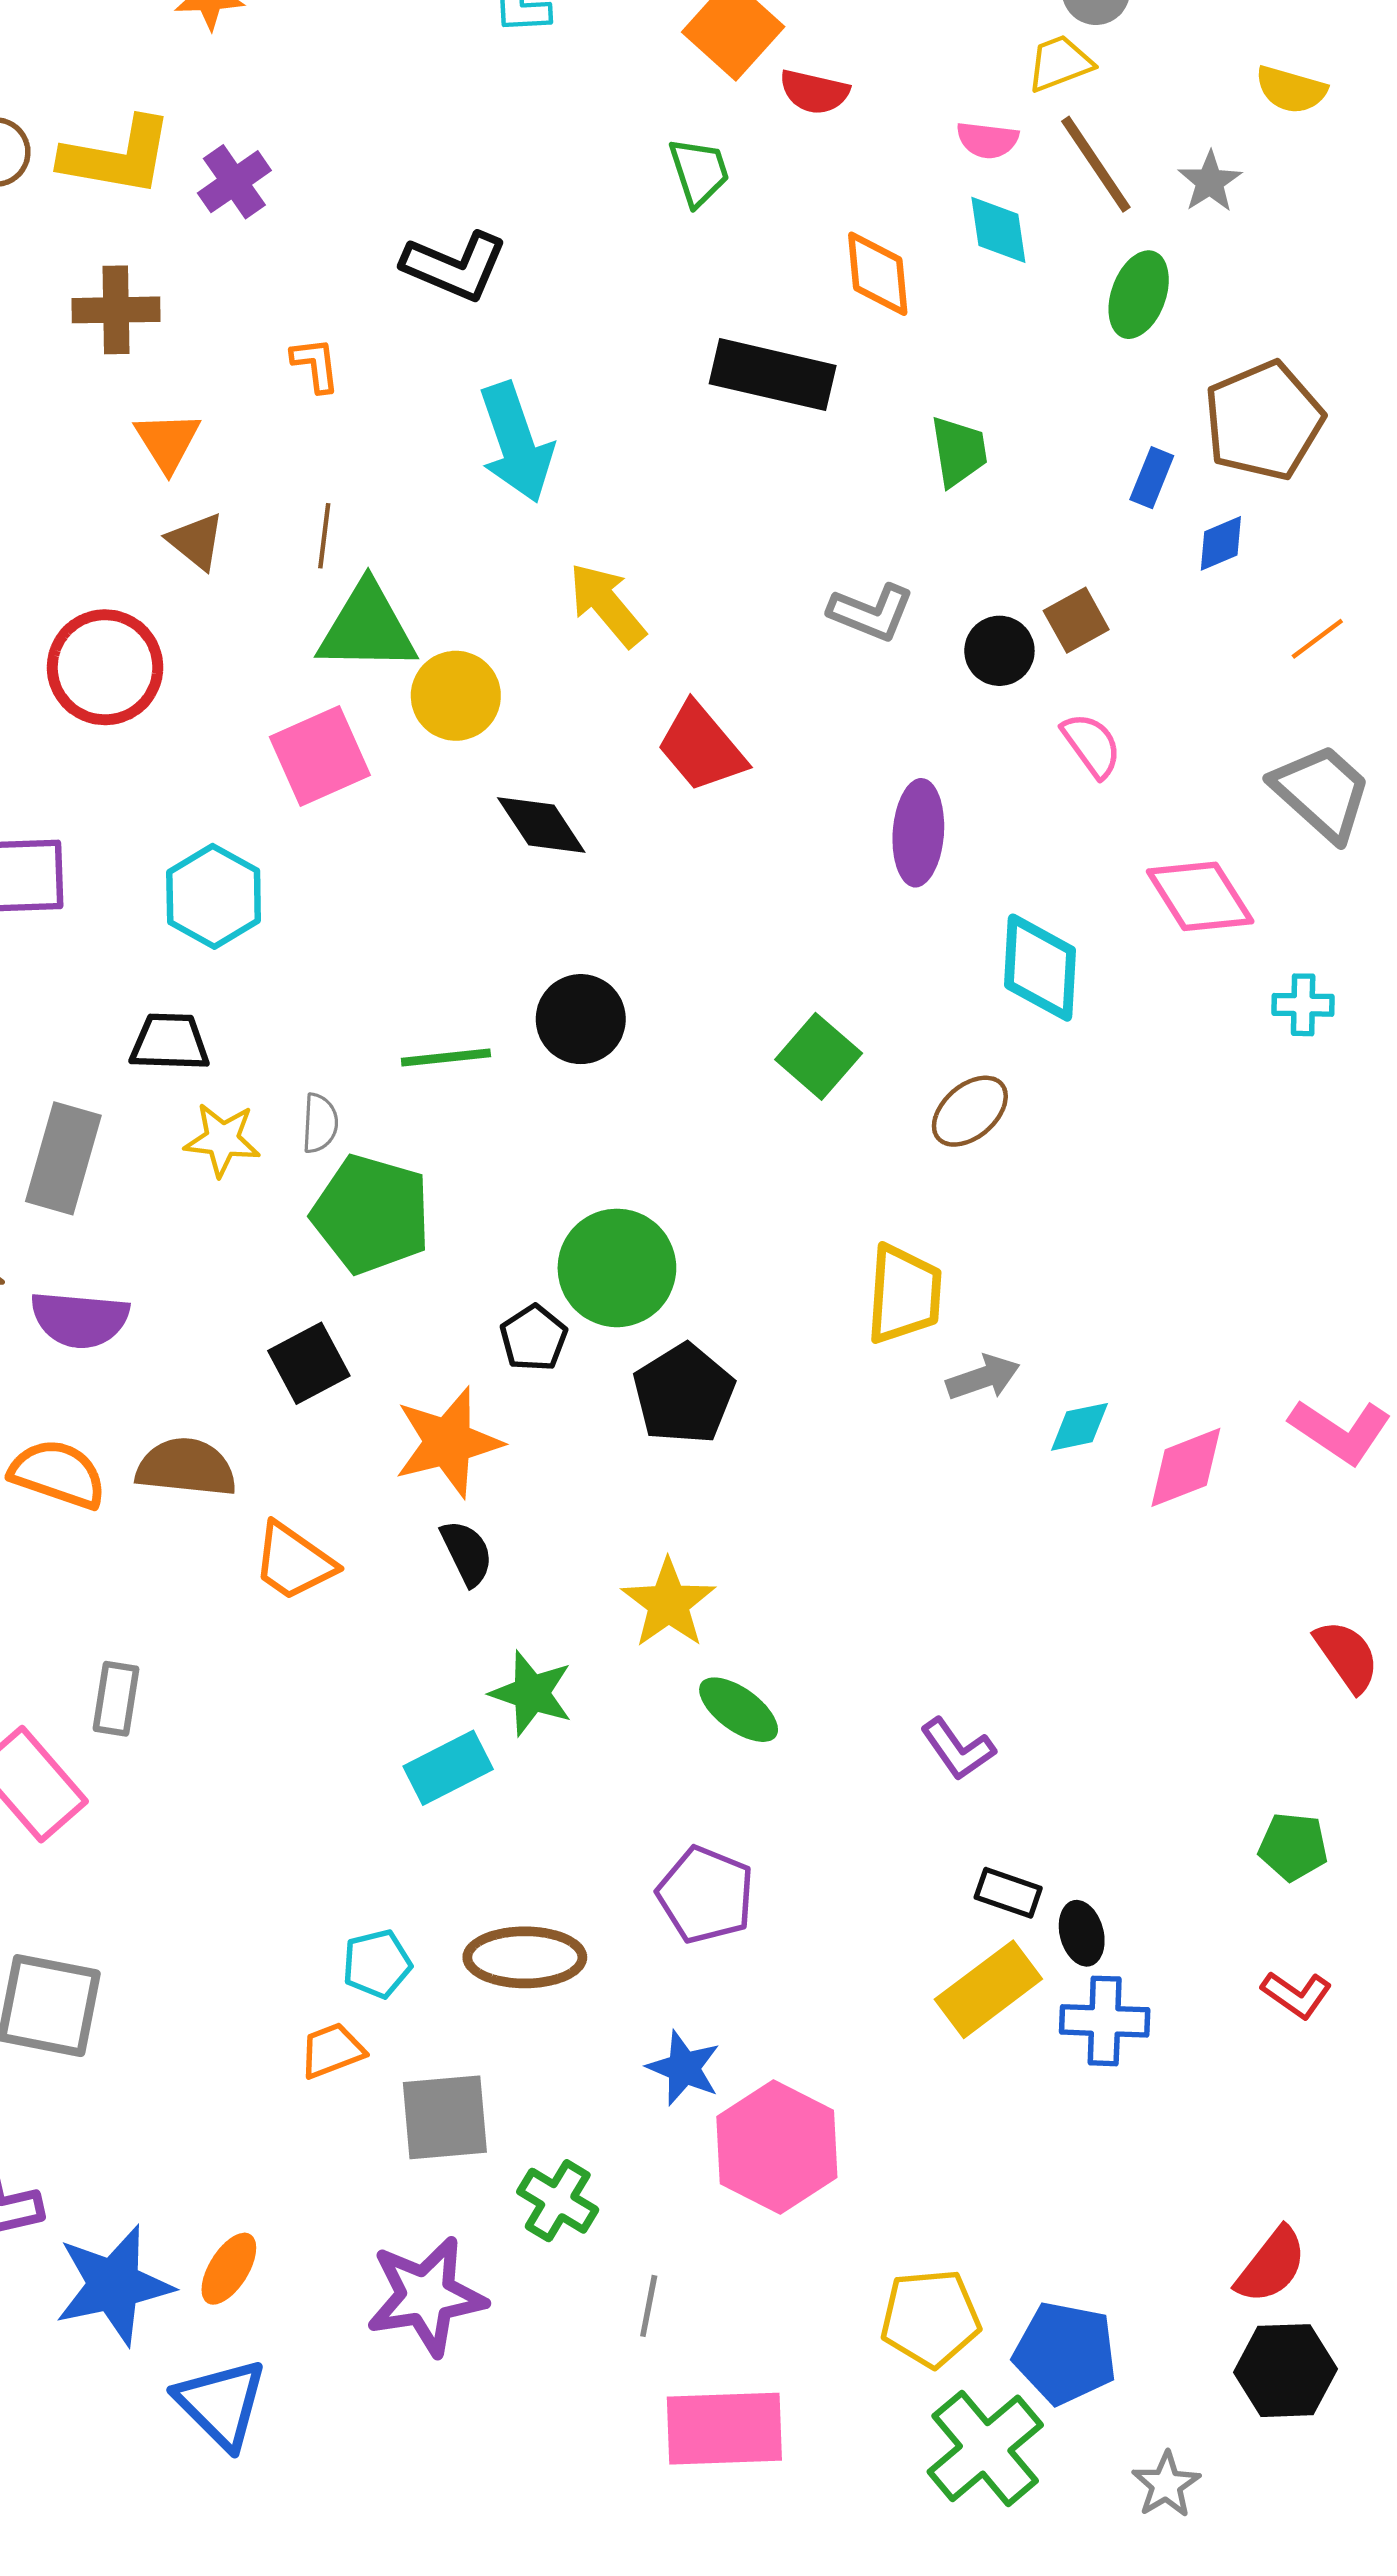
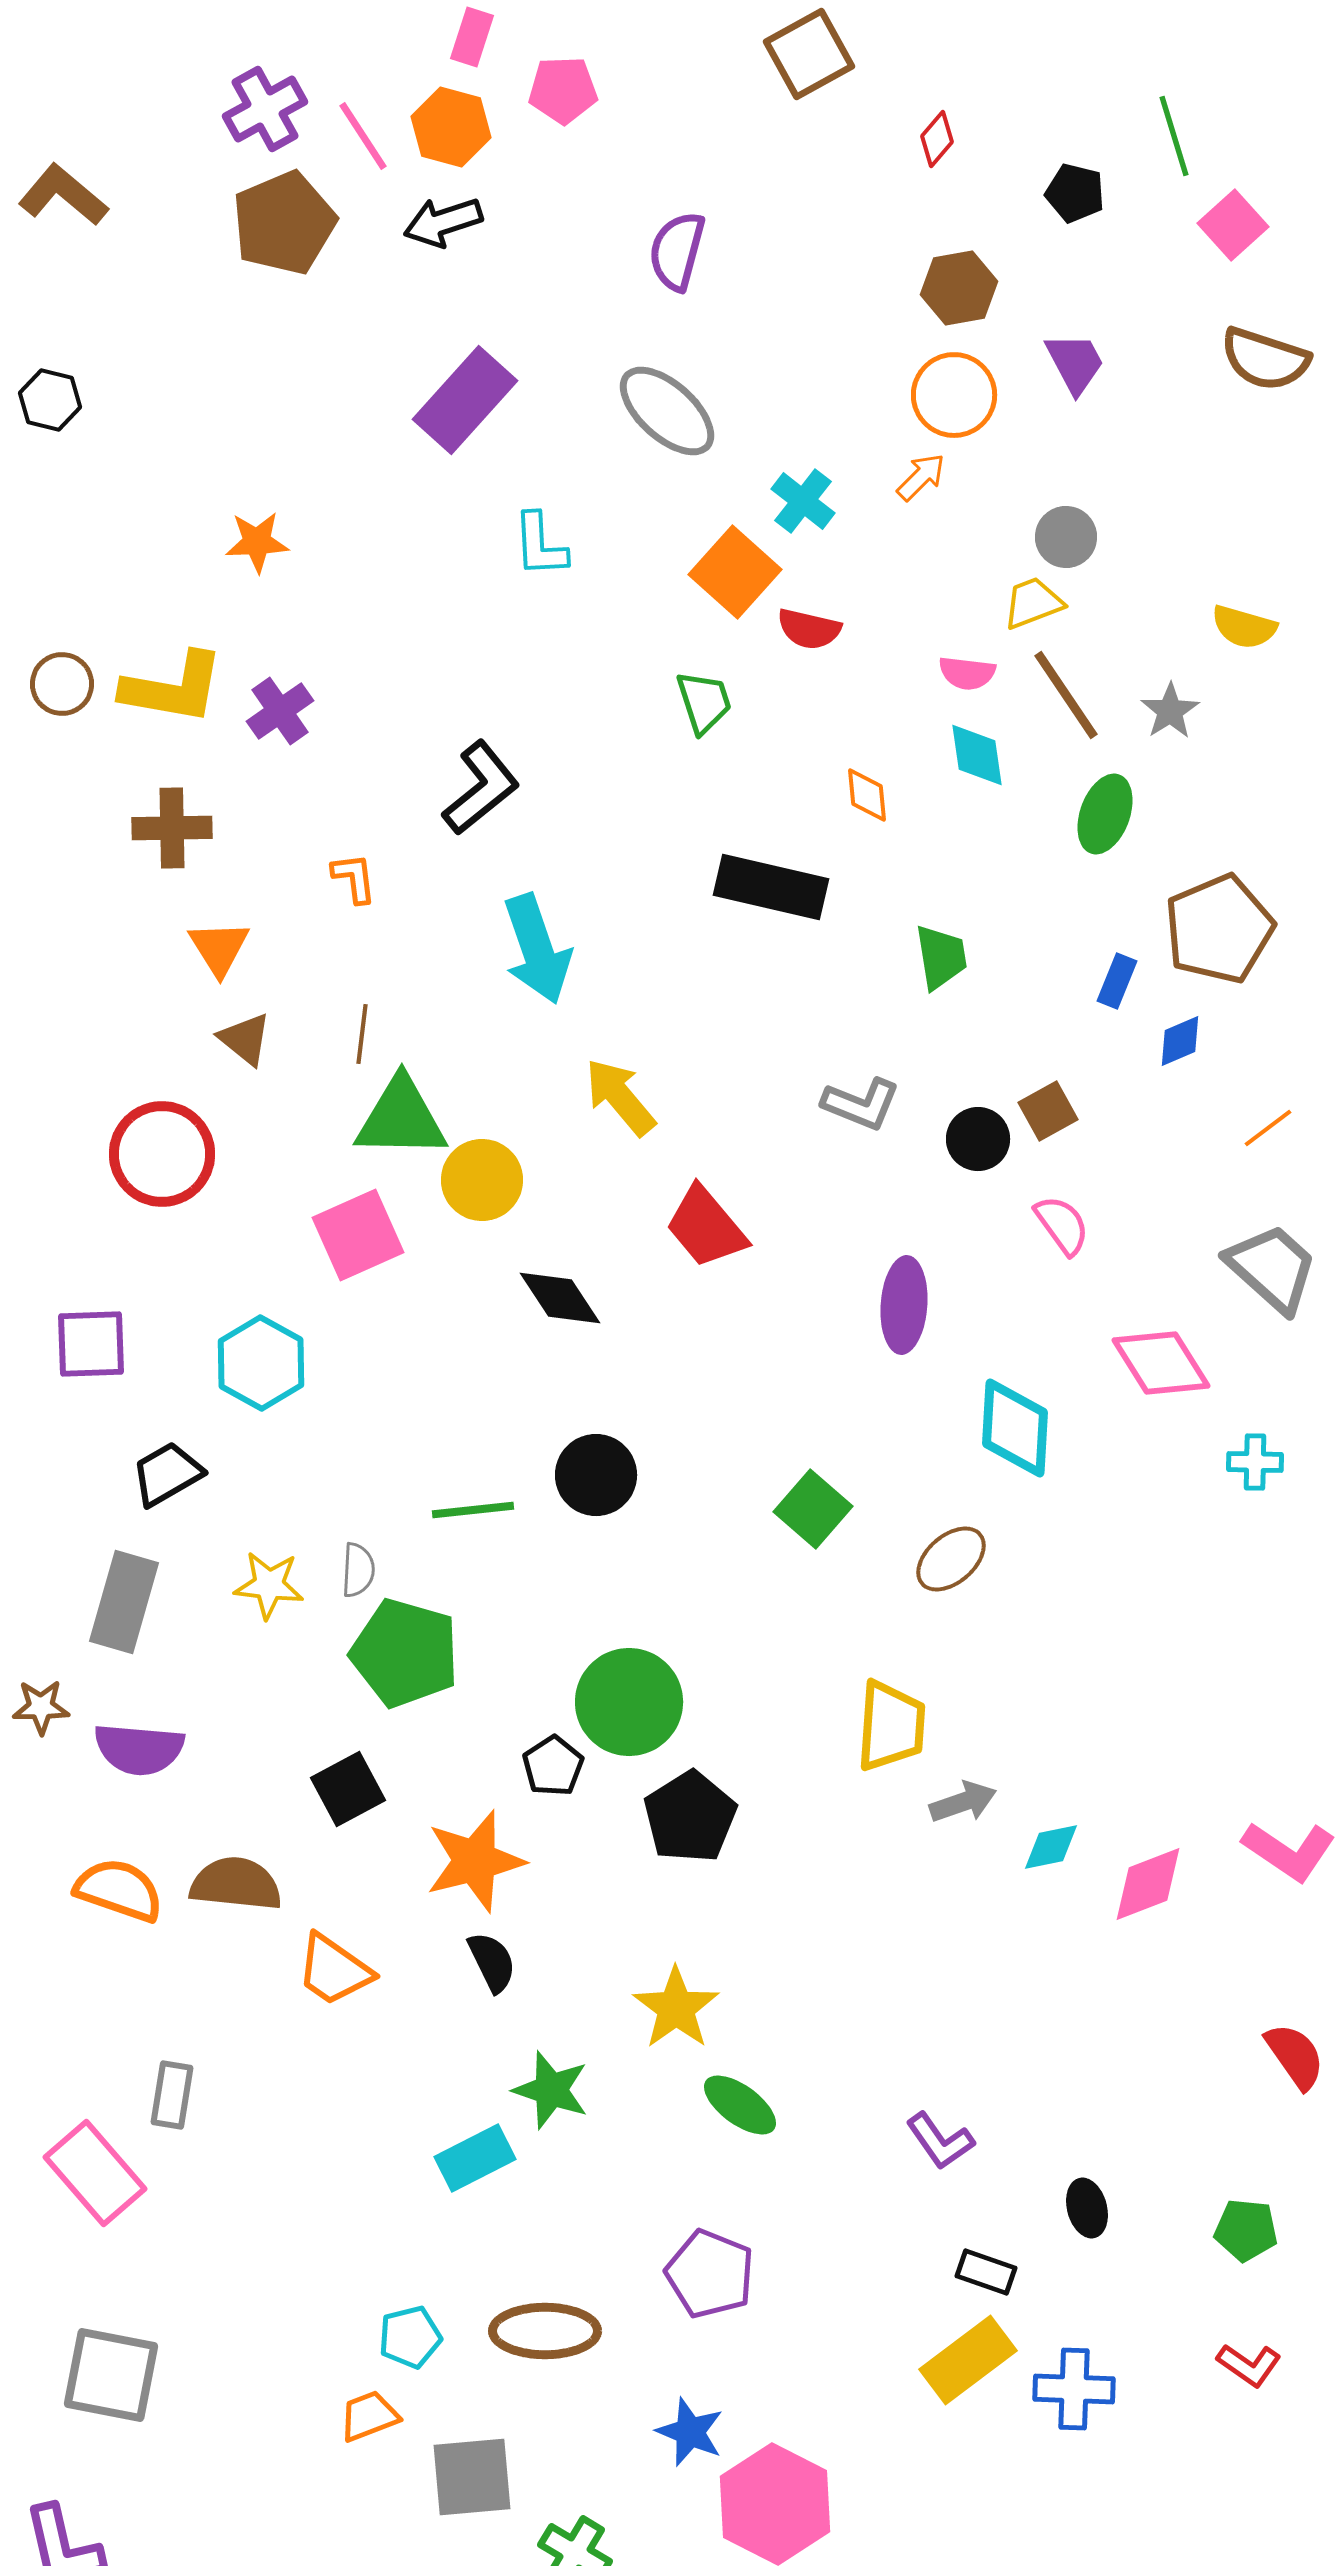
black L-shape: (455, 266) -> (481, 788), turned -62
orange diamond: (878, 274) -> (867, 795), size x0.7
black trapezoid: (170, 1042) -> (167, 1474), moved, turned -32
black ellipse: (1082, 1933) -> (1087, 2208), moved

